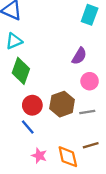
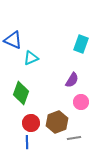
cyan triangle: (14, 41) -> (31, 58), moved
gray line: (87, 112) -> (74, 138), moved
blue line: (28, 127) -> (27, 142), turned 40

